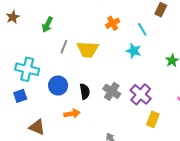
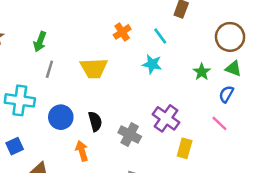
gray line: (64, 47) -> (49, 69), moved
gray cross: (112, 91) -> (130, 134), moved
blue square: (20, 96) -> (15, 146), moved
orange arrow: (72, 114) -> (82, 151), turned -91

